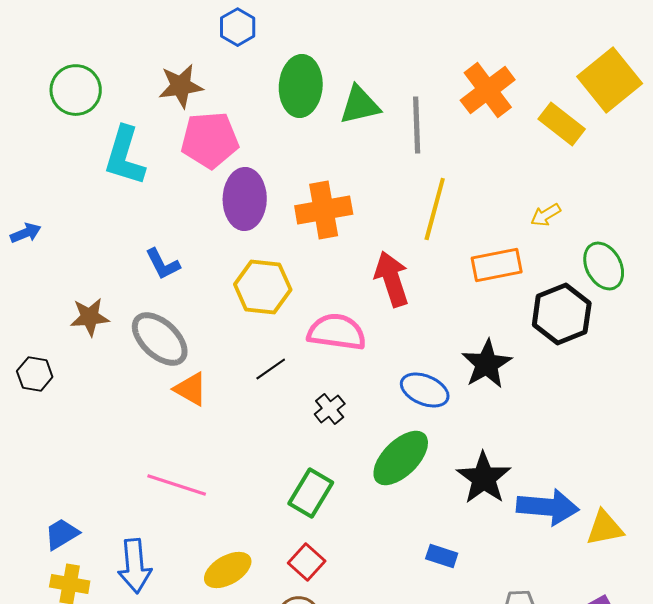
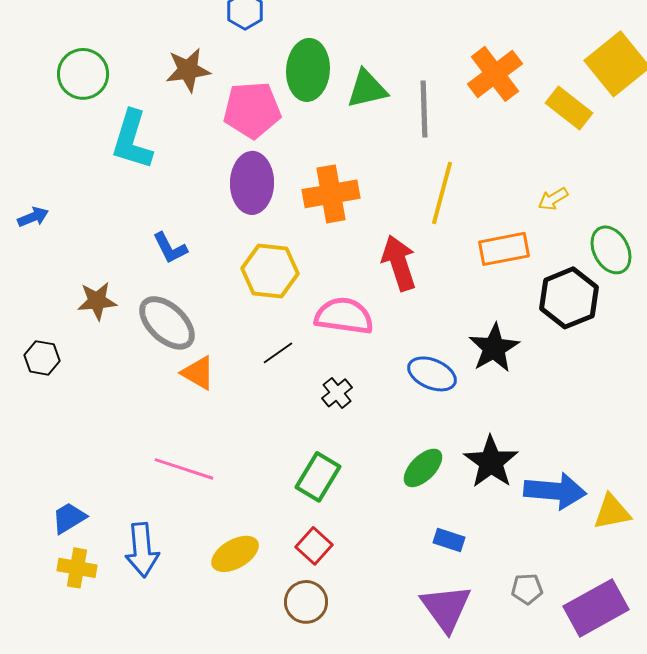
pink pentagon: (210, 140) -> (252, 110), moved
green ellipse: (401, 458) -> (423, 468), moved, size x0.7

